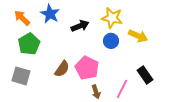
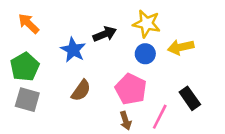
blue star: (50, 14) -> (73, 50), moved
yellow arrow: (138, 36) -> (181, 47), turned 144
green pentagon: (29, 44) -> (25, 67), moved
pink pentagon: (87, 68) -> (131, 89), moved

